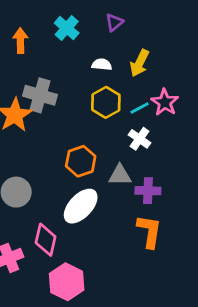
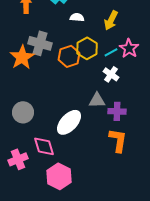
white semicircle: (102, 64) -> (77, 17), moved
orange hexagon: (81, 161) -> (69, 56), moved
pink diamond: (46, 240) -> (44, 146), turned -30

